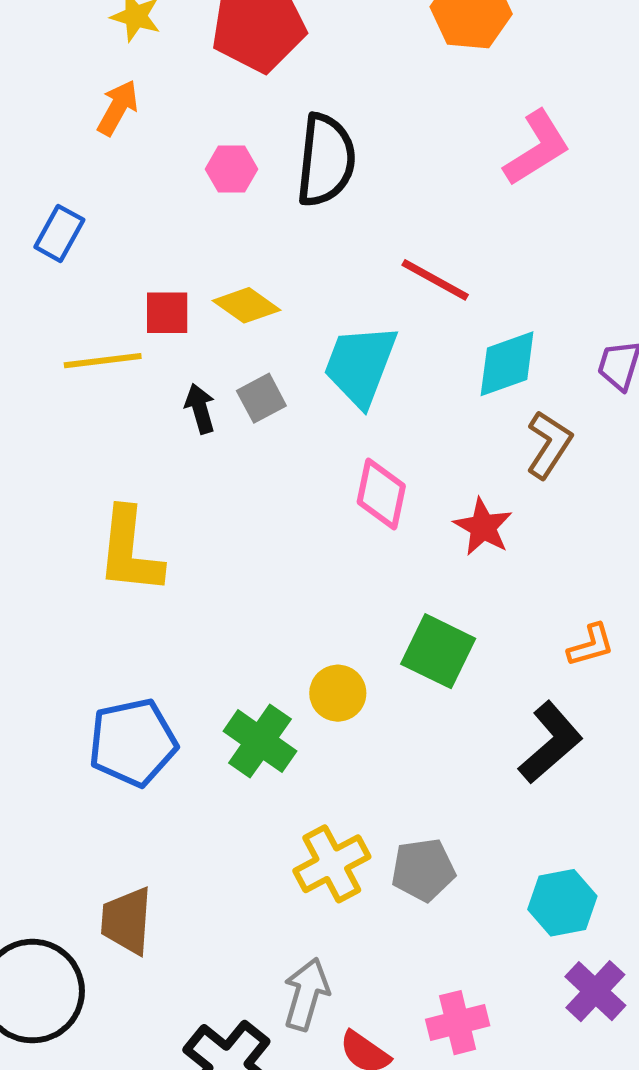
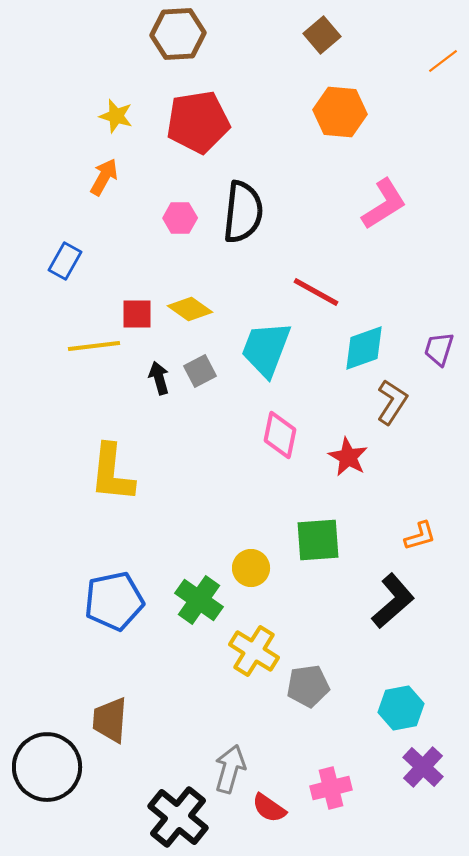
green square: (438, 651) -> (318, 540), turned -30
yellow cross: (332, 864) -> (254, 651), moved, turned -30

